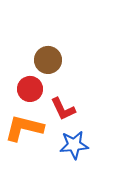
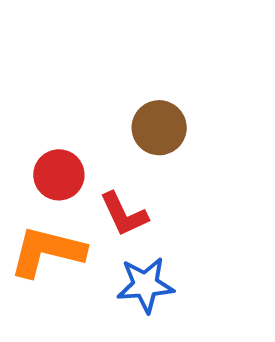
brown circle: (48, 60) -> (159, 128), moved

